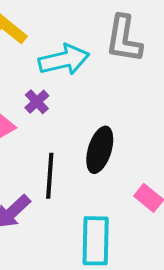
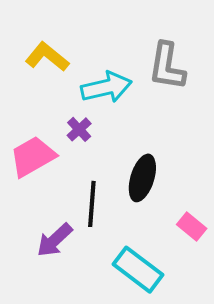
cyan rectangle: (96, 241) -> (138, 270), turned -54

